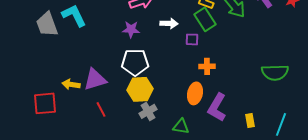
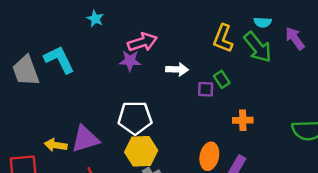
green rectangle: (205, 19) -> (222, 79), moved, size x0.6
purple star: (131, 29) -> (130, 61), moved
orange cross: (207, 66) -> (243, 120), moved

